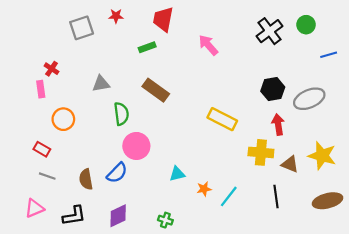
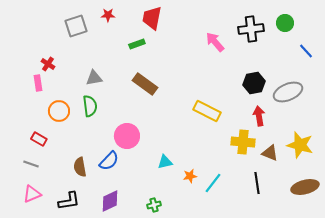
black cross: (270, 31) -> (251, 29), turned 30
pink arrow: (208, 45) -> (215, 42), moved
blue line: (329, 55) -> (306, 51), turned 63
green semicircle: (121, 114) -> (90, 106), moved
gray line: (47, 176) -> (31, 164), moved
green cross: (165, 220) -> (154, 205), turned -32

